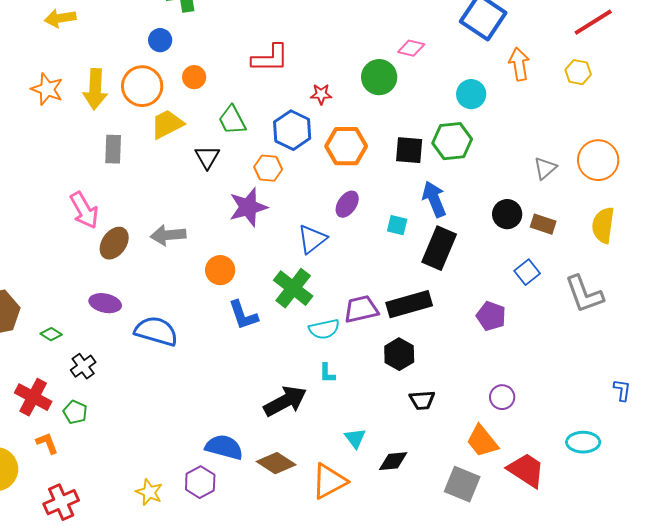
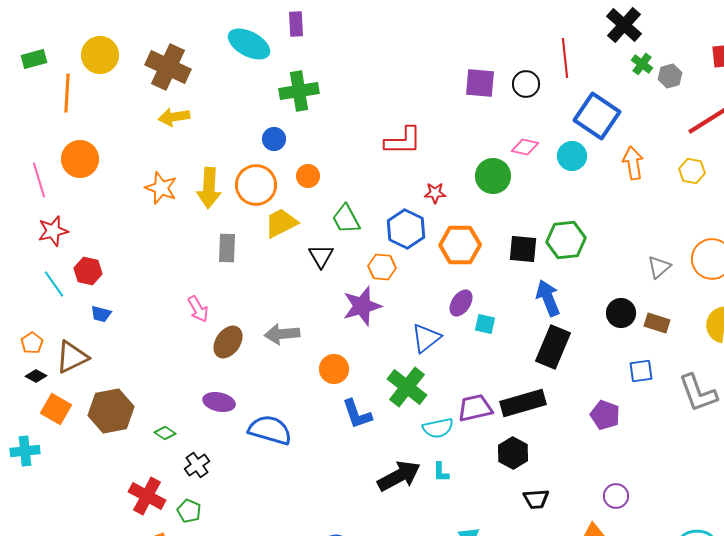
red L-shape: (270, 58) -> (403, 141), moved
cyan circle: (471, 94) -> (572, 156), moved
pink arrow: (84, 210) -> (198, 309), size x0.7
cyan square: (397, 225) -> (485, 324), moved
blue square: (527, 272) -> (641, 371), turned 30
black arrow: (285, 401) -> (399, 476), moved

